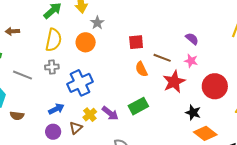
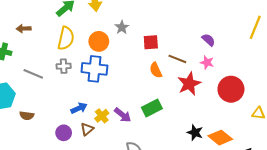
gray star: (97, 23) -> (122, 27), moved
blue cross: (80, 83) -> (94, 69), moved, turned 30
blue arrow: (56, 109) -> (79, 108), moved
black star: (193, 113) -> (195, 133), moved

